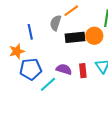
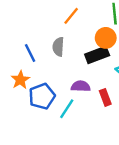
gray semicircle: (56, 23) -> (58, 47), moved
black rectangle: (75, 37) -> (97, 55), moved
red rectangle: (83, 71) -> (105, 97), moved

